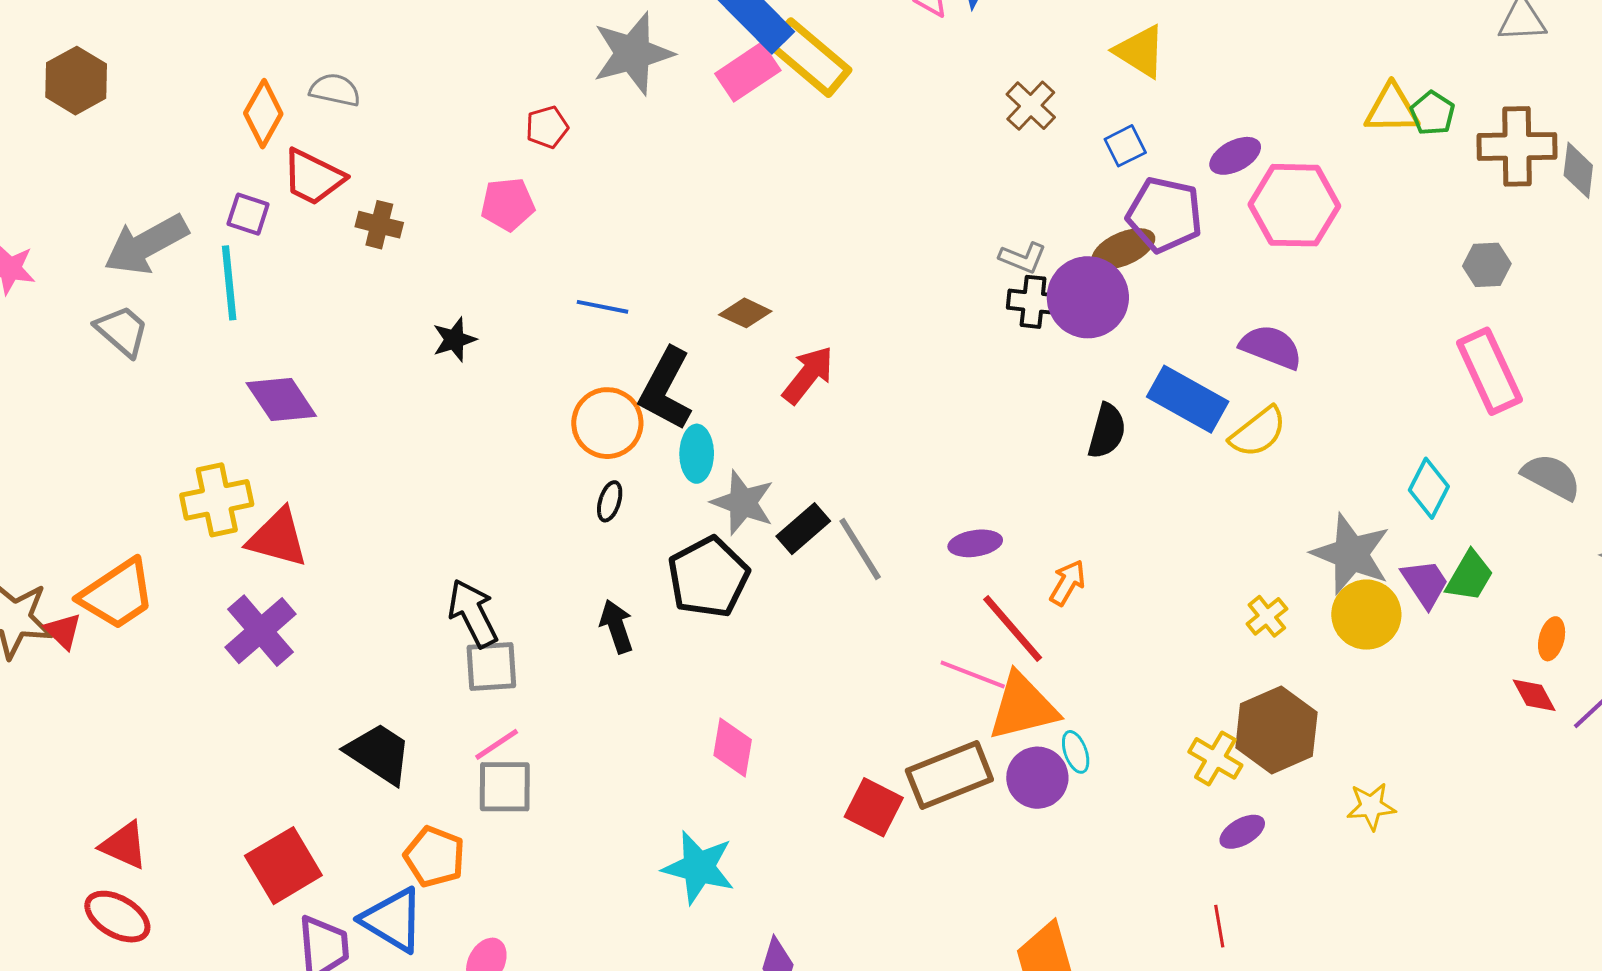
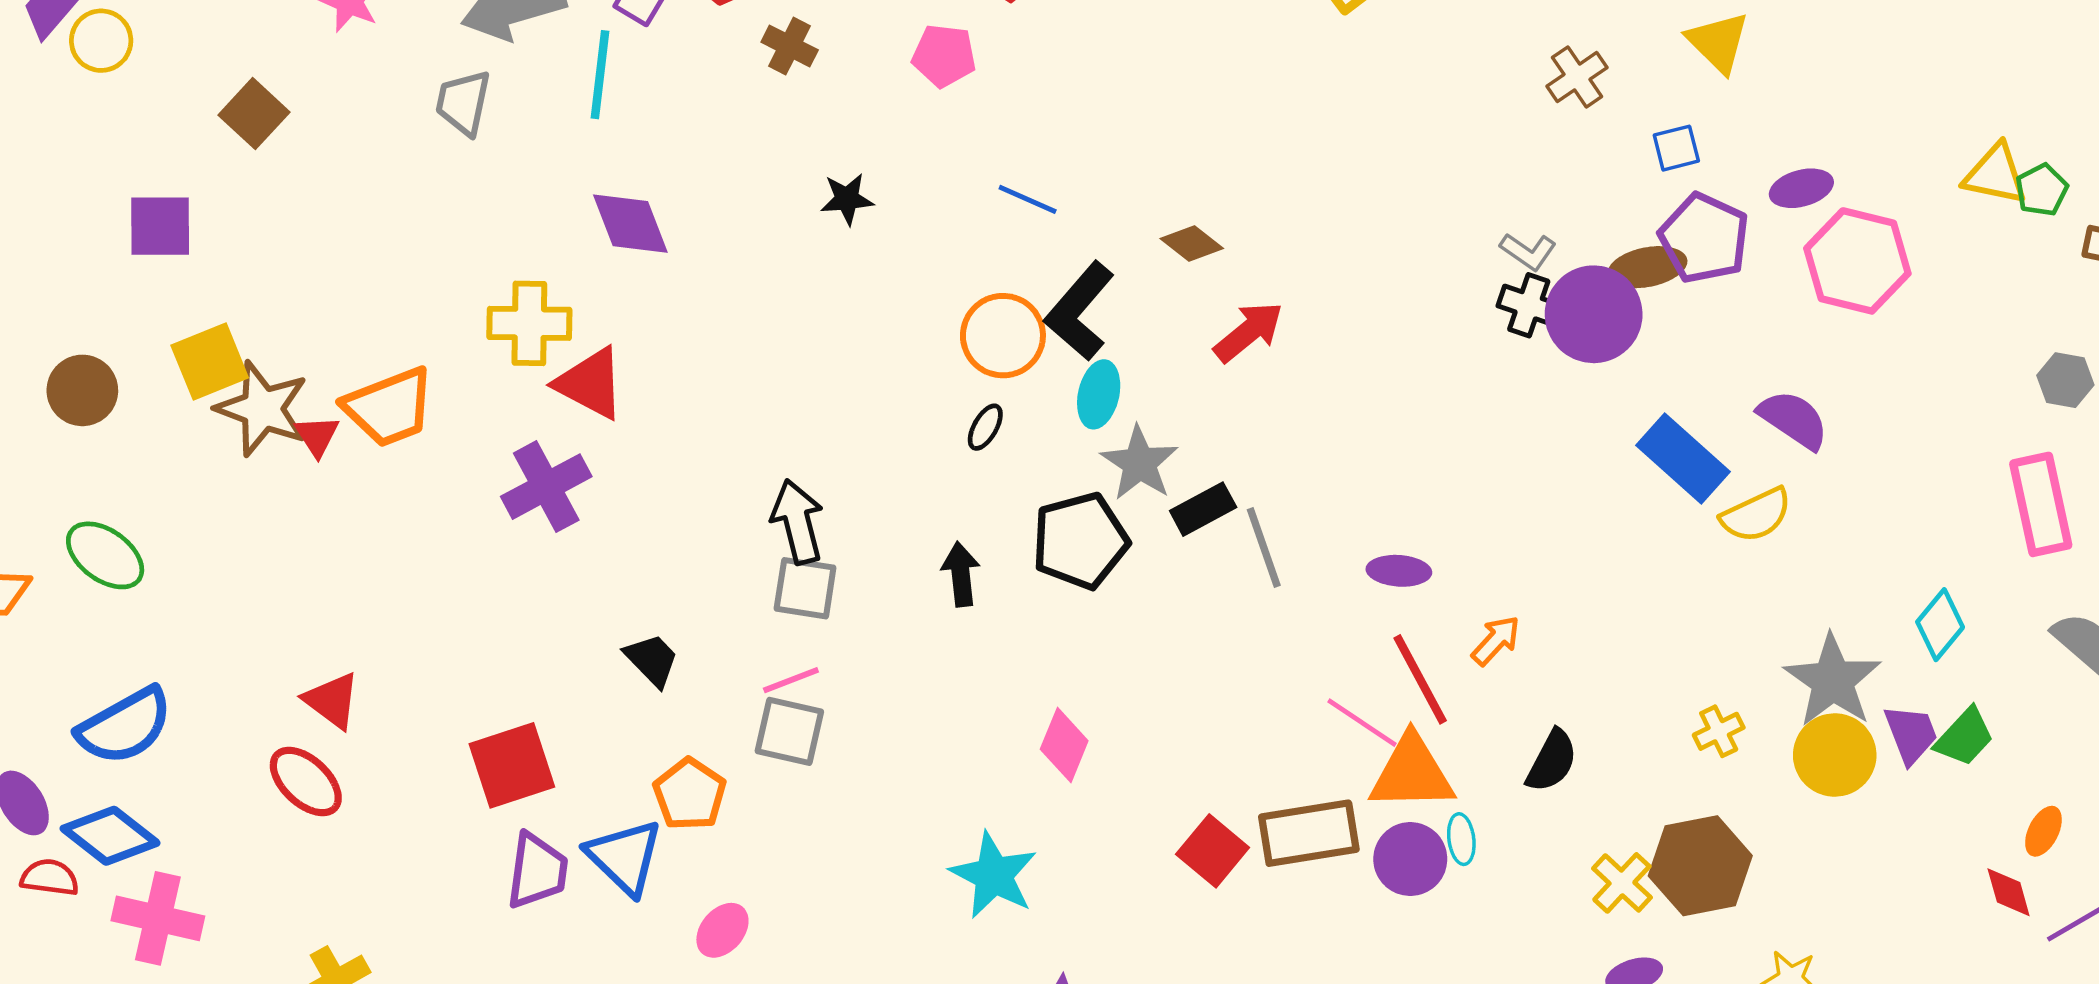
gray trapezoid: (122, 331) -> (463, 103), turned -132
black semicircle: (1107, 431) -> (1552, 761), moved
black trapezoid: (379, 753) -> (652, 660), size x0.7

